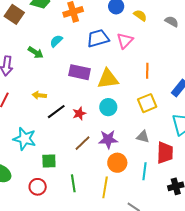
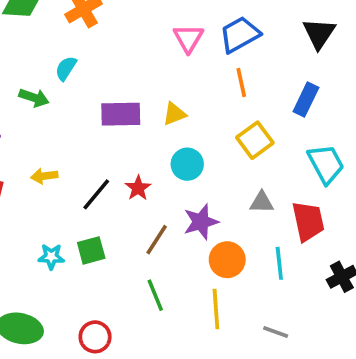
blue trapezoid: (98, 38) -> (240, 35), moved
yellow triangle: (108, 79) -> (174, 114), size x0.6
yellow arrow: (39, 95) -> (44, 176), moved
cyan star: (25, 139) -> (51, 257), size x0.6
green square: (49, 161) -> (91, 250), moved
green line: (73, 183) -> (155, 295), moved

